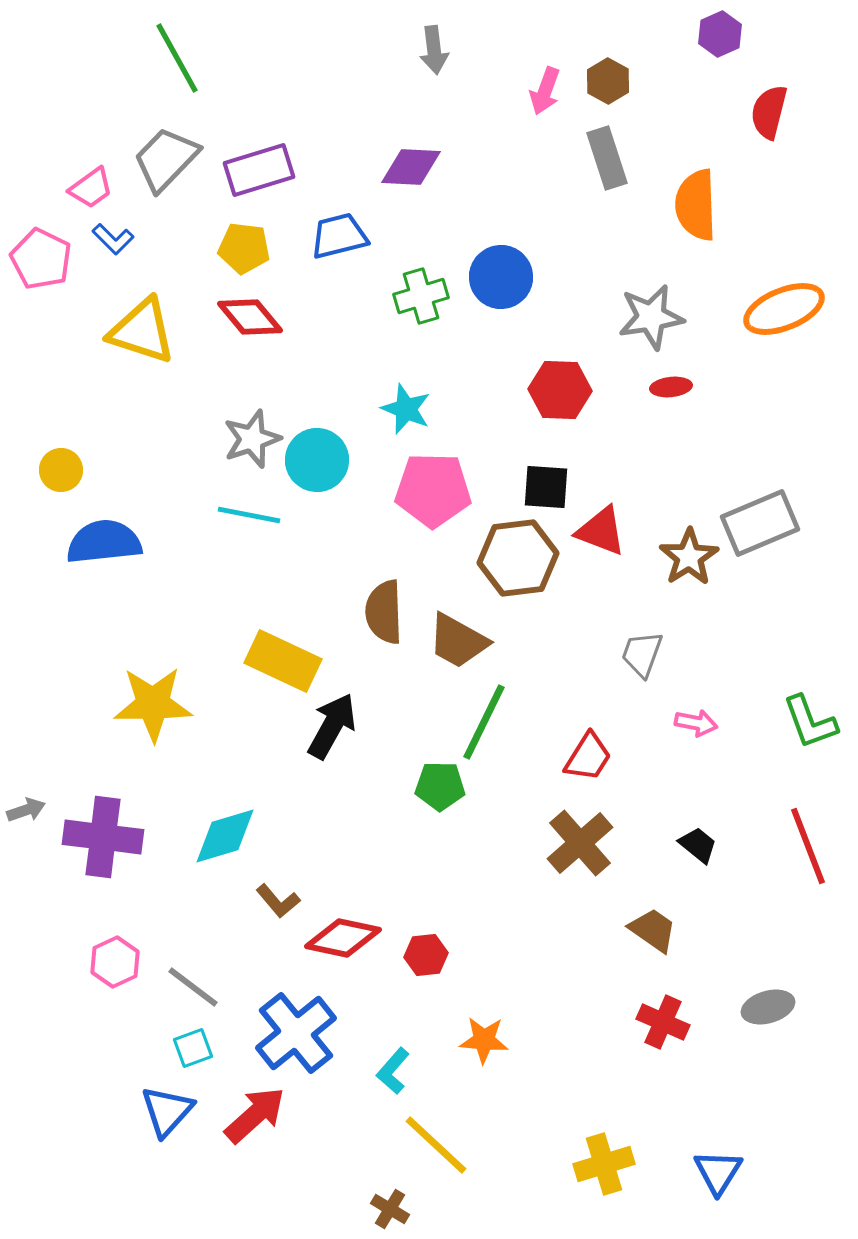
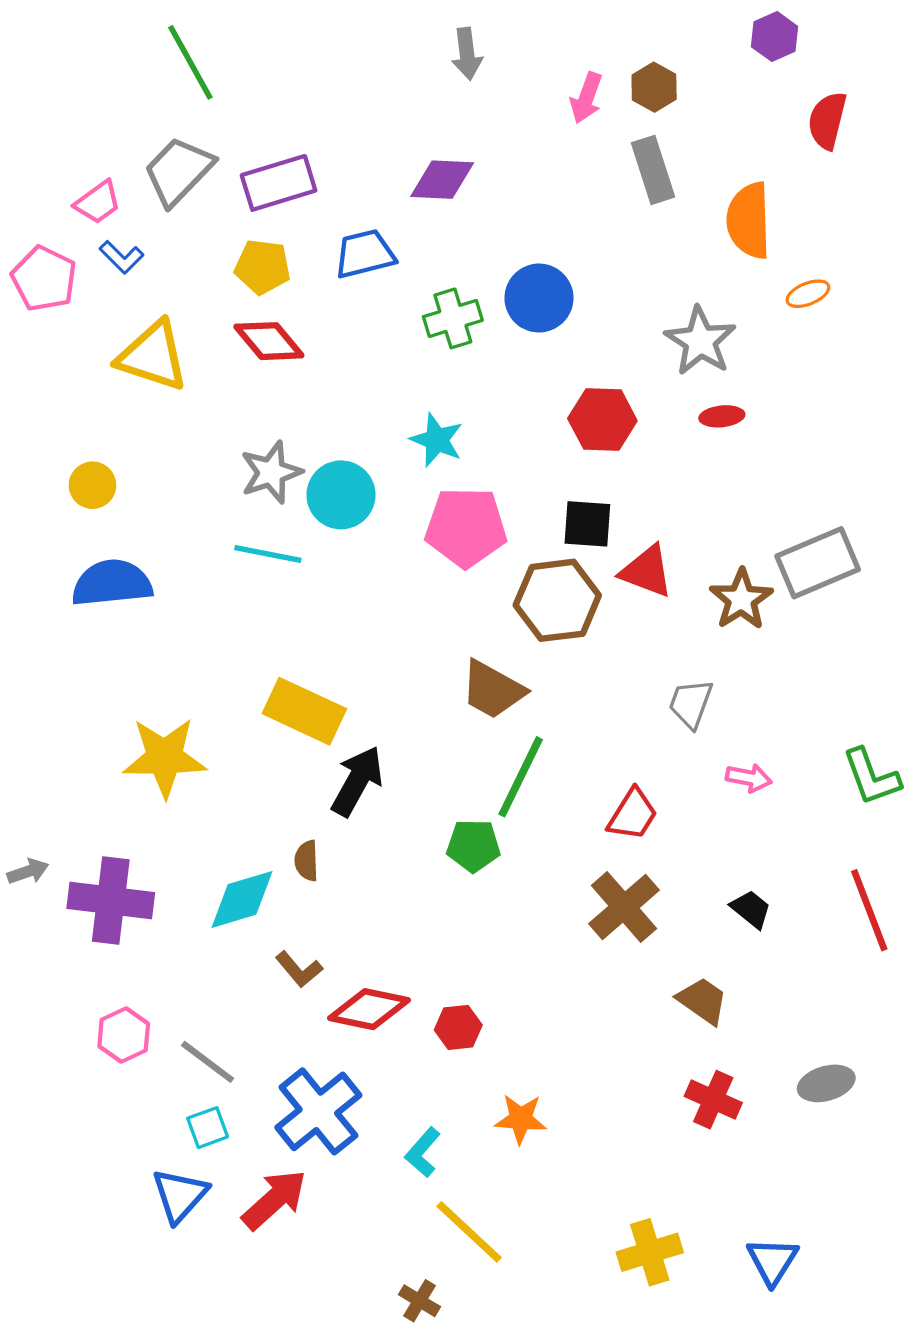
orange ellipse: (784, 309) -> (808, 294), moved, size x0.5
gray star: (651, 317) -> (700, 341), turned -30
yellow circle: (61, 470) -> (92, 485), moved
brown semicircle: (384, 612) -> (307, 861), moved, size x0.6

